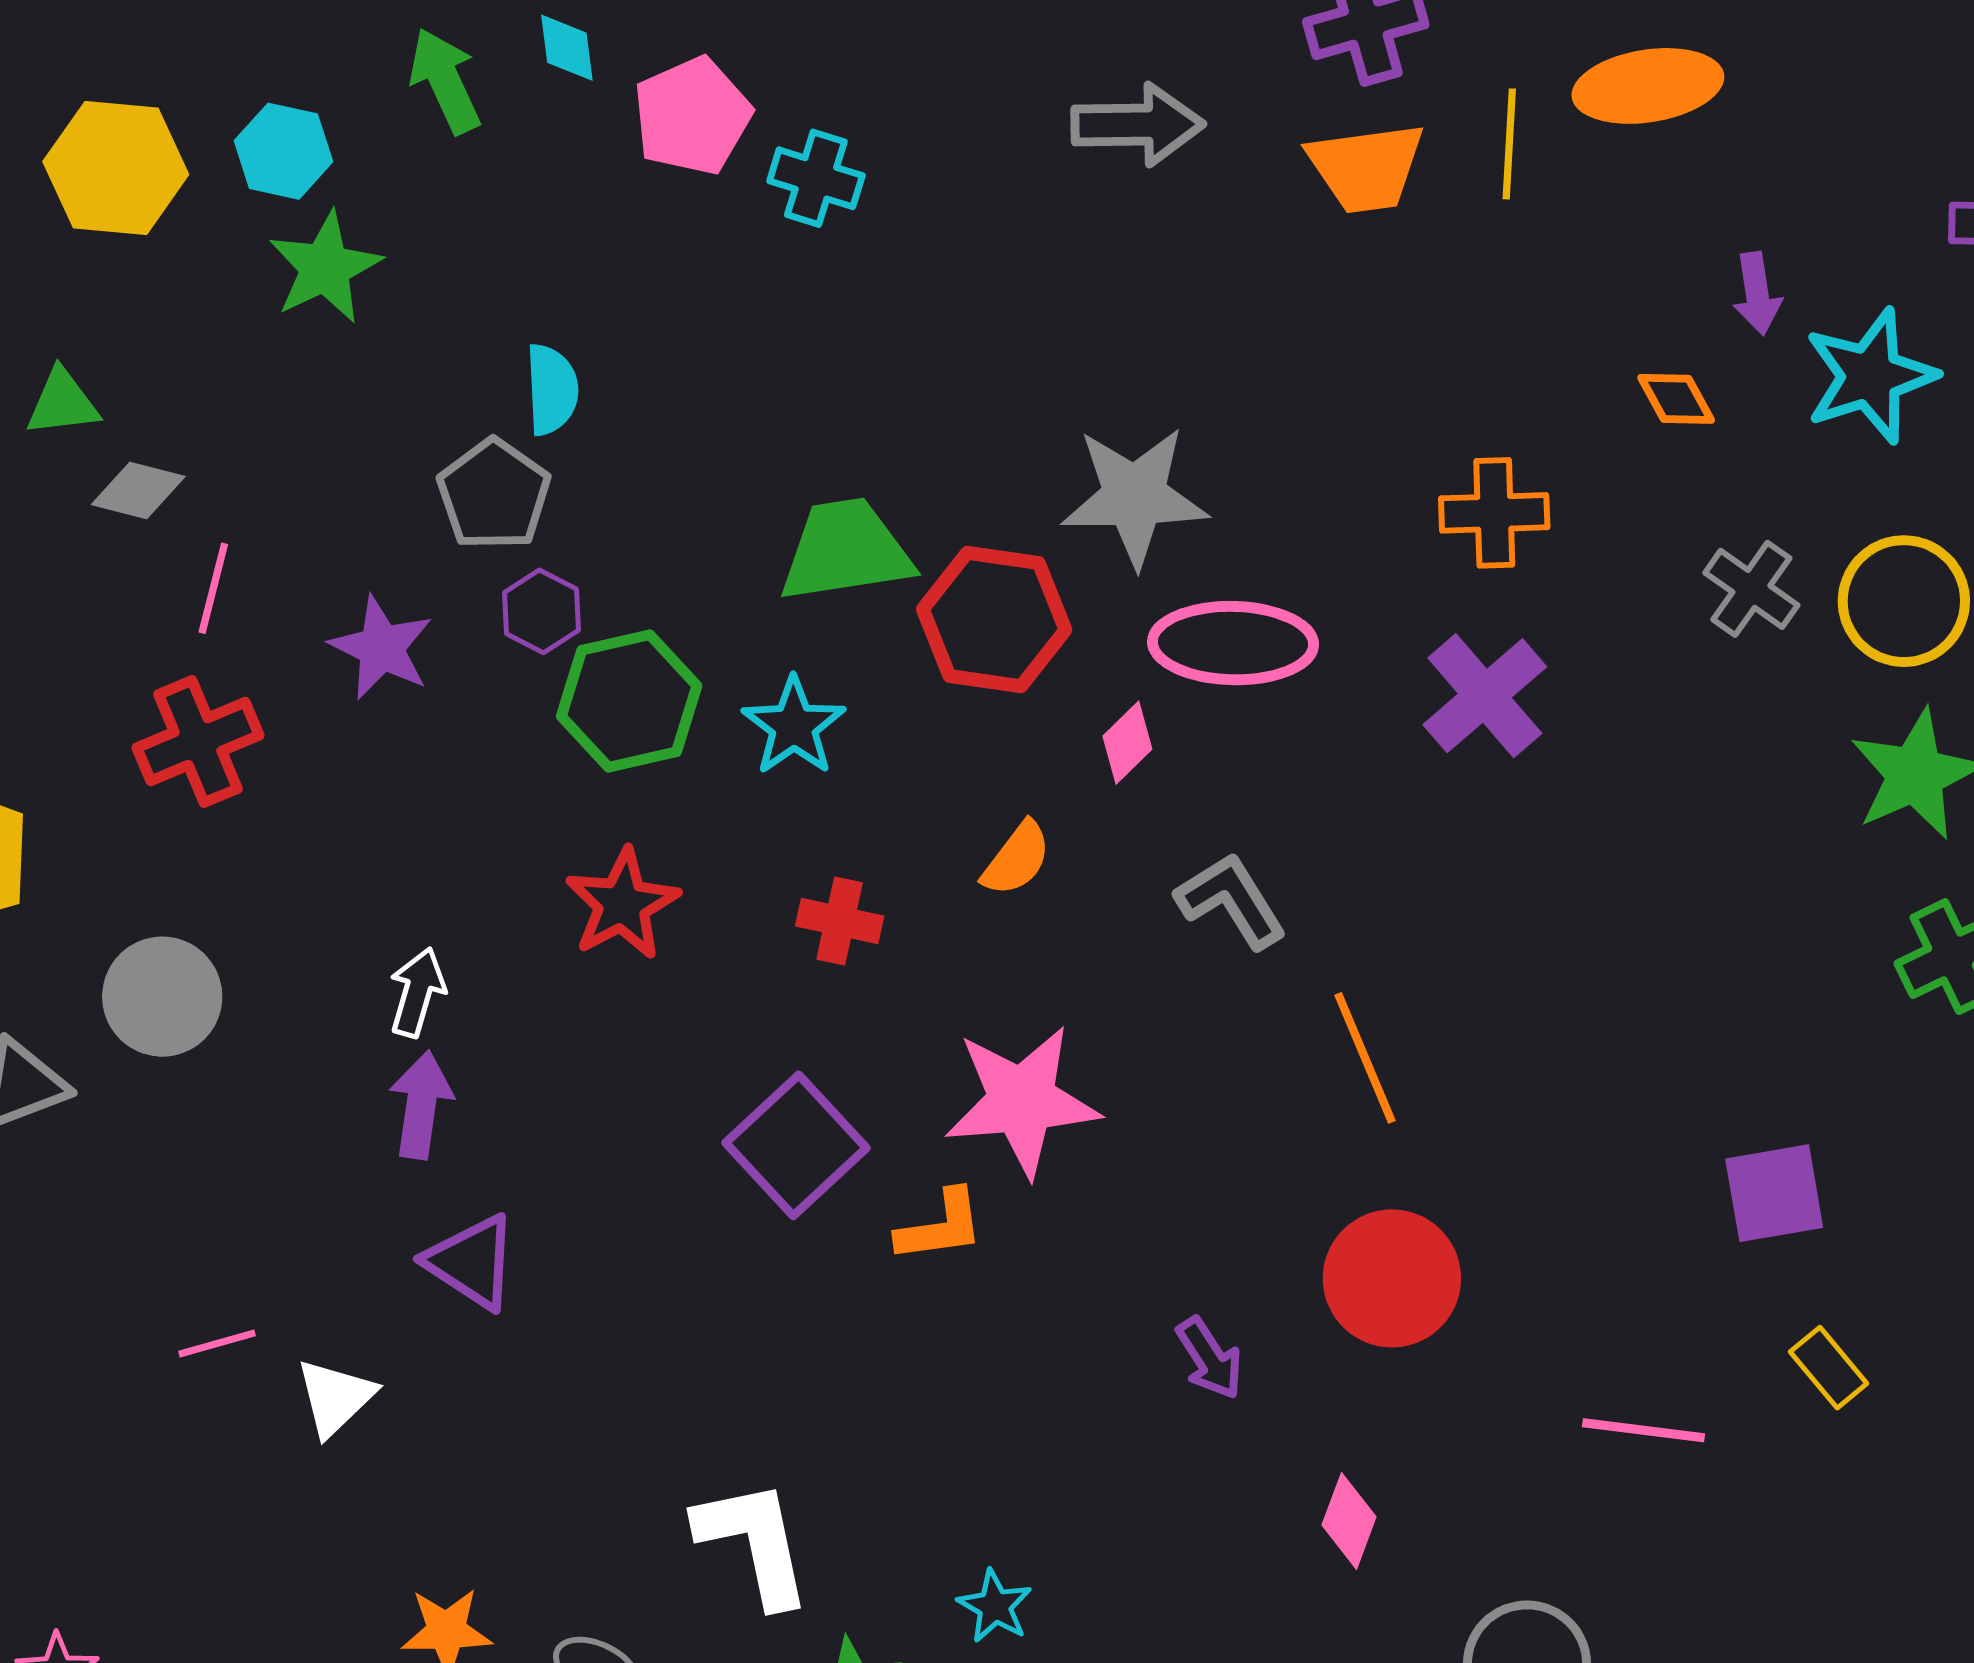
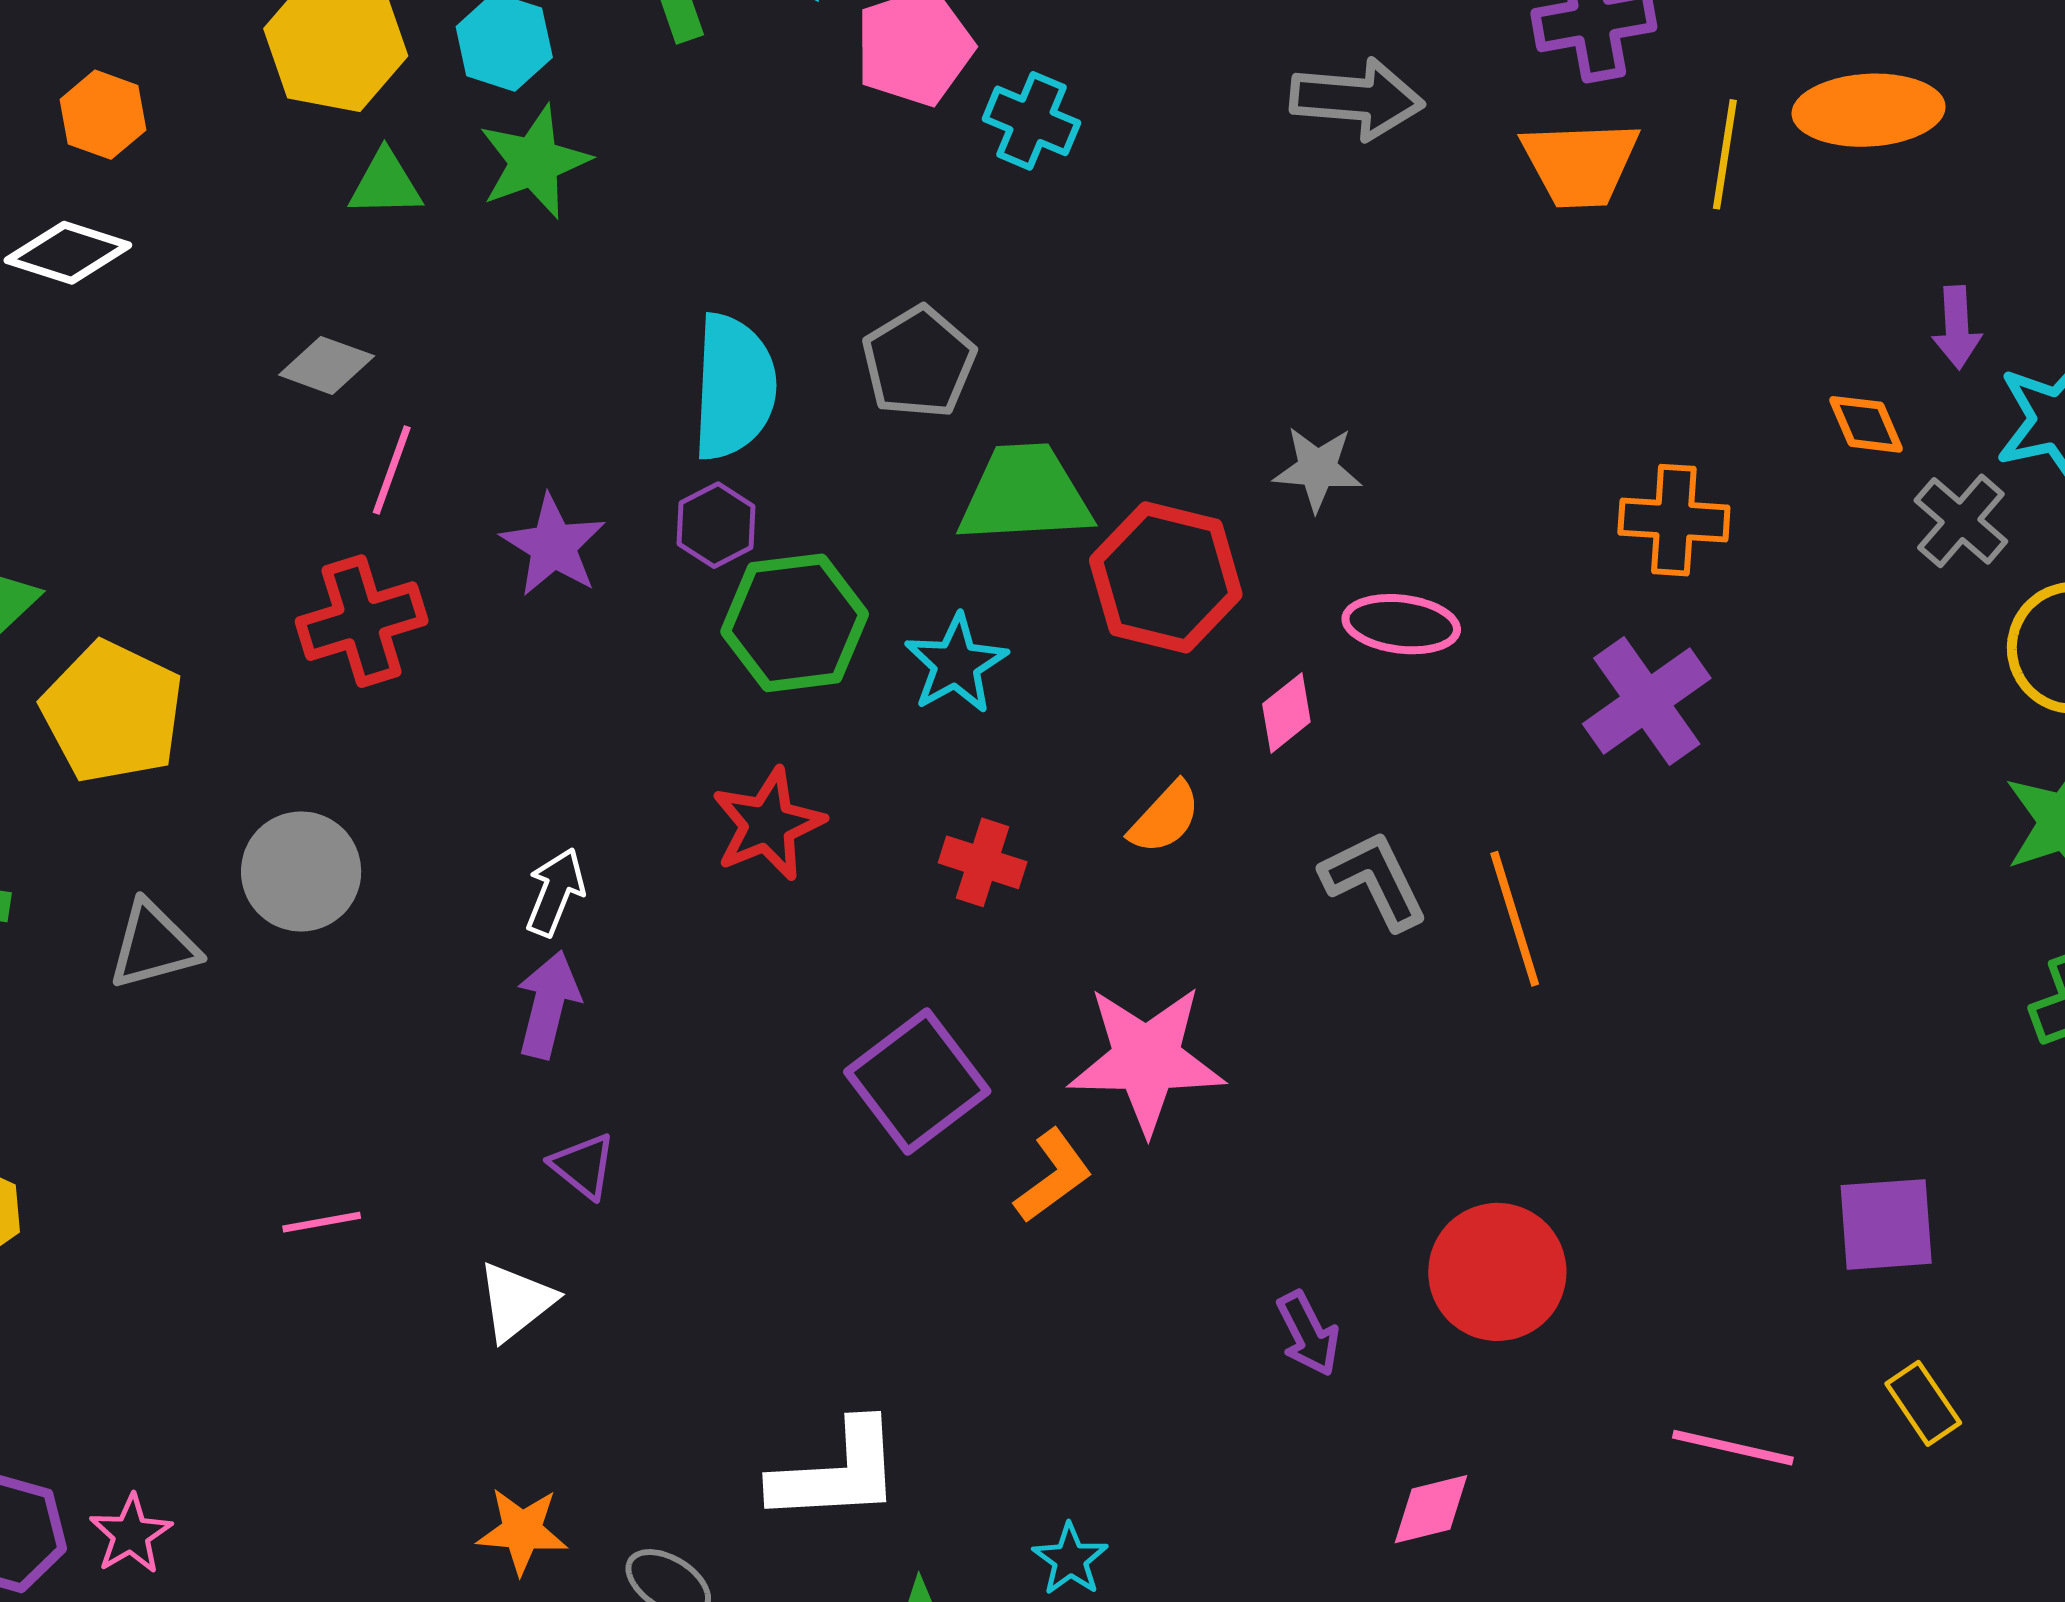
cyan semicircle: (552, 389) -> (734, 387), moved, size x1.6
green triangle: (62, 403) -> (385, 184), moved
gray pentagon: (494, 495) -> (919, 362), moved
gray star: (1134, 496) -> (1317, 469), size x0.6
gray cross: (1751, 589) -> (1961, 521), moved
pink ellipse: (1233, 643) -> (1401, 624), size x0.7
orange line: (1365, 1058) -> (1515, 919), moved
orange L-shape: (941, 1226) -> (1053, 1176), turned -34
purple triangle: (472, 1262) -> (583, 1166), size x0.7
white triangle: (335, 1397) -> (516, 1301), moved
pink diamond: (1349, 1521) -> (1431, 1509), turned 50
white L-shape: (754, 1542) -> (837, 1472), turned 93

